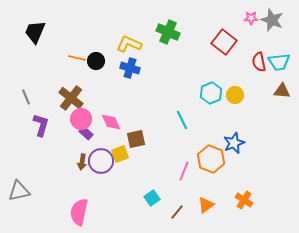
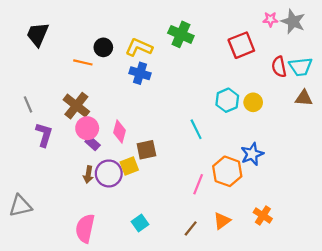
red square: (224, 42) -> (241, 45), turned 30
black circle: (96, 61) -> (103, 47), moved
pink diamond: (111, 122) -> (120, 131), turned 40
cyan square: (152, 198) -> (140, 223), moved

